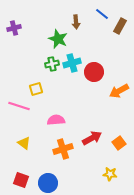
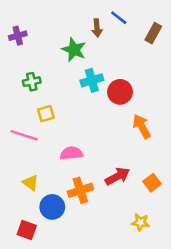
blue line: (102, 14) -> (119, 18), moved
green cross: (52, 64) -> (32, 82), moved
orange arrow: (119, 91) -> (142, 126), moved, turned 90
blue circle: (48, 183) -> (52, 207), moved

